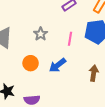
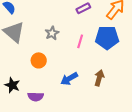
blue arrow: (58, 65) -> (69, 79), moved

